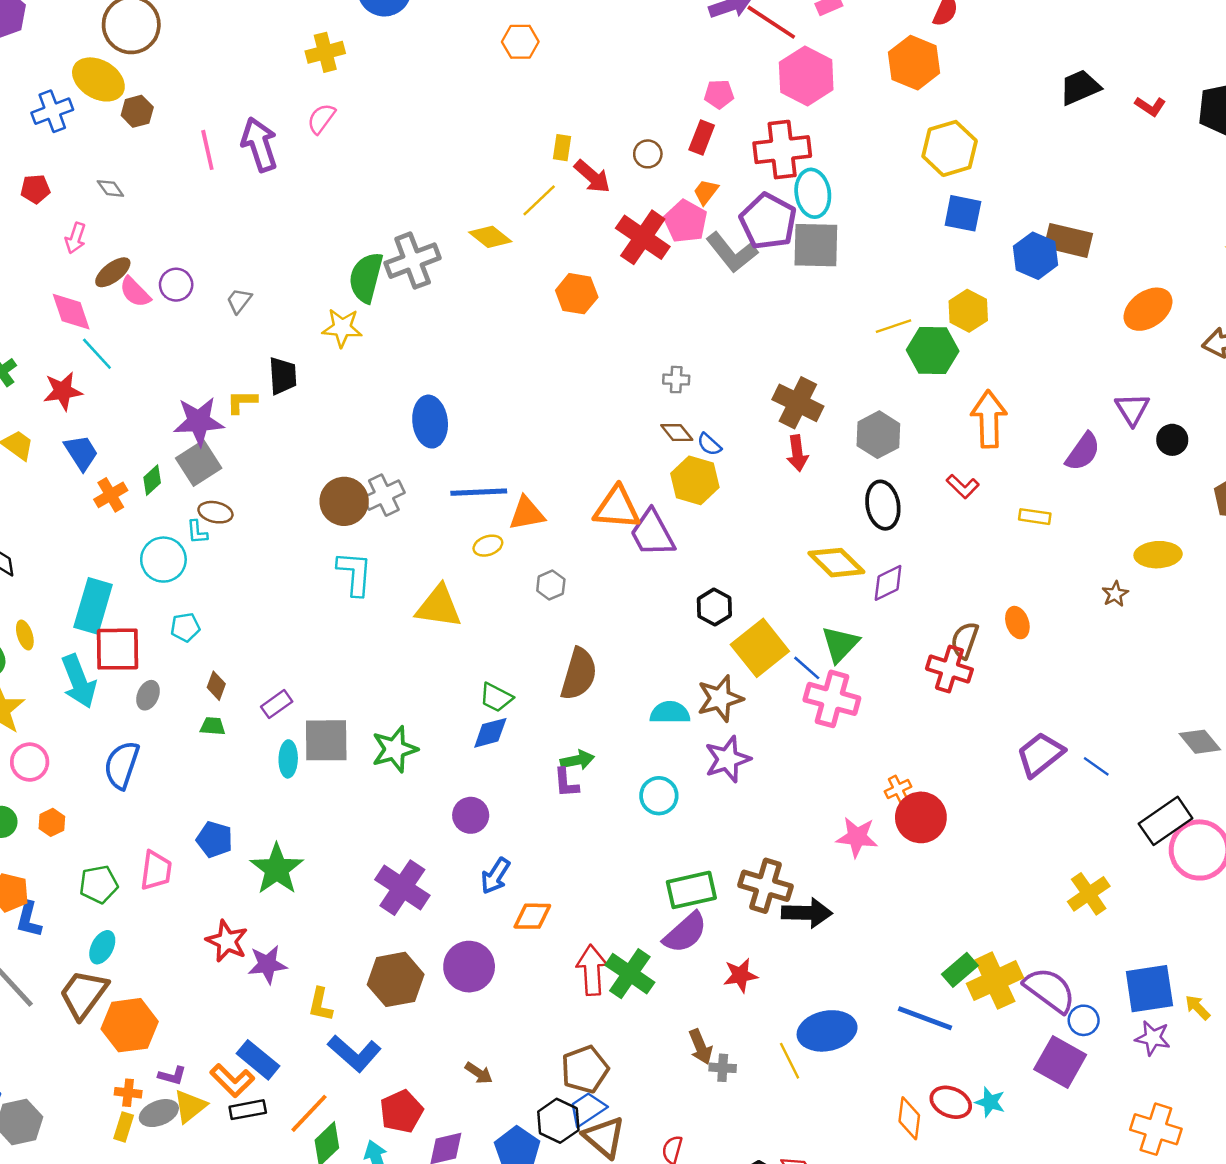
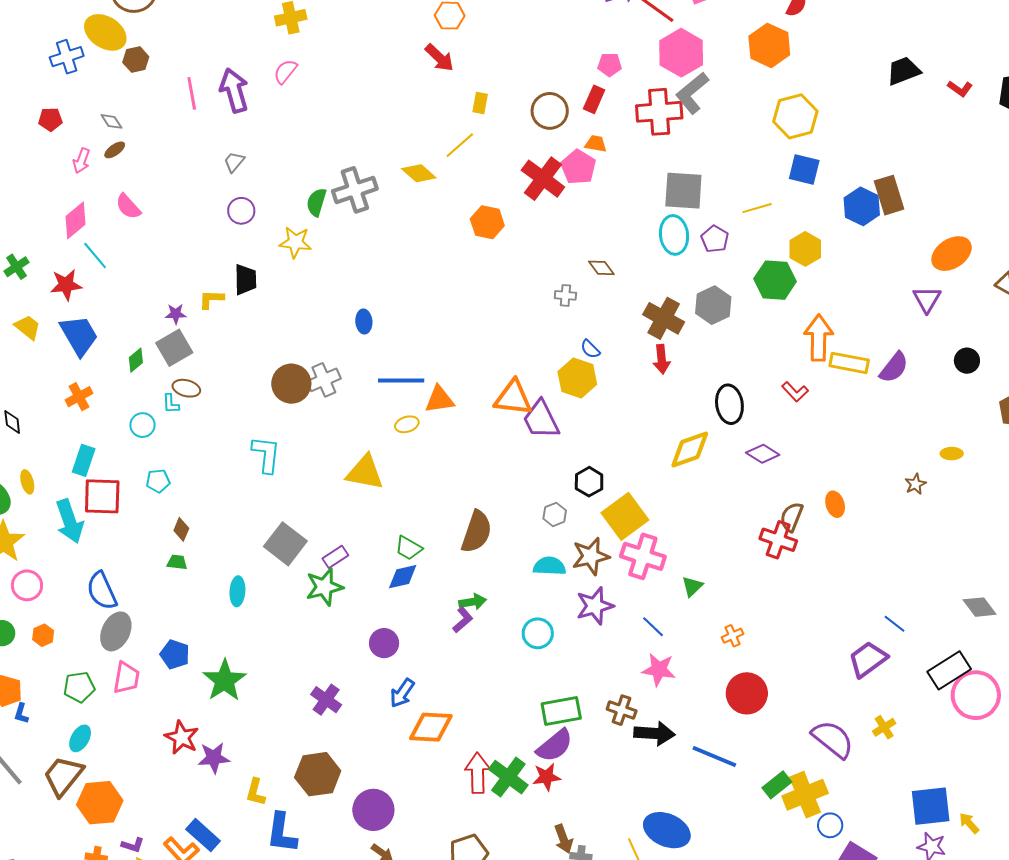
brown circle: (648, 154) -> (550, 111), size x1.6
red arrow: (592, 176) -> (439, 58), moved
orange trapezoid: (706, 192) -> (596, 144), turned 60
cyan ellipse: (813, 193) -> (674, 235), moved
purple pentagon: (768, 221) -> (715, 239), moved, size x0.6
brown rectangle: (1068, 240) -> (889, 195), turned 57
gray L-shape: (732, 252) -> (692, 93), moved, turned 87
brown ellipse: (113, 272) -> (115, 150), moved, size x0.7
green semicircle: (366, 277) -> (316, 202), size x0.7
purple circle: (176, 285) -> (241, 211), moved
gray trapezoid: (239, 301) -> (234, 162), moved
pink diamond: (71, 312) -> (75, 220), turned 66
yellow line: (894, 326) -> (757, 208), moved
purple triangle: (1132, 409) -> (927, 299), moved
purple star: (199, 421) -> (176, 314), size x0.5
blue ellipse: (430, 422) -> (364, 322), size x0.6
brown diamond: (677, 433) -> (601, 268), moved
gray hexagon: (878, 435) -> (713, 305), moved
blue trapezoid: (81, 453) -> (79, 335), size x1.4
orange cross: (111, 495) -> (79, 397), moved
yellow rectangle: (1035, 517) -> (849, 363), moved, size x1.5
yellow ellipse: (1158, 555) -> (952, 454), size x0.6
cyan circle: (163, 560) -> (142, 425), size x0.7
yellow diamond: (836, 563) -> (690, 450), turned -66
cyan L-shape: (355, 573) -> (266, 454), moved
purple diamond: (888, 583) -> (763, 454), moved, turned 56
gray hexagon: (551, 585) -> (555, 514), moved
cyan rectangle: (93, 606) -> (84, 460), size x0.7
green triangle: (840, 644) -> (692, 586), moved, size x0.7
blue line: (807, 668) -> (653, 627), moved
gray ellipse: (148, 695) -> (116, 631), moved, size x1.6
pink cross: (832, 699) -> (643, 556), moved
purple rectangle: (277, 704) -> (335, 557), moved
gray square: (326, 740) -> (285, 544), moved, turned 36
purple trapezoid: (1040, 754) -> (868, 659), moved
blue semicircle: (122, 765) -> (102, 591), turned -45
purple L-shape: (566, 783) -> (463, 620), turned -128
red circle: (921, 817) -> (747, 693), moved
pink star: (857, 837) -> (659, 670), moved
brown cross: (765, 886) -> (622, 710), size x0.7
purple cross: (402, 888) -> (326, 700), size x0.7
yellow cross: (1089, 894) -> (884, 727), size x0.7
orange diamond: (532, 916) -> (431, 727), size x1.4
blue L-shape: (29, 919) -> (21, 713), size x0.7
purple circle: (469, 967) -> (373, 810), moved
red star: (740, 975) -> (547, 777), moved
purple semicircle: (1050, 990) -> (833, 739), moved
blue line: (925, 1018) -> (714, 756), moved
blue circle: (1084, 1020) -> (830, 825), moved
blue ellipse: (827, 1031) -> (667, 830), turned 33
blue L-shape: (354, 1053) -> (282, 833), turned 54

